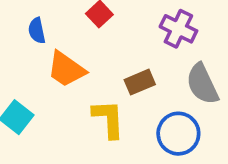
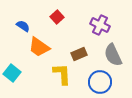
blue semicircle: (37, 31) -> (23, 26), turned 136

